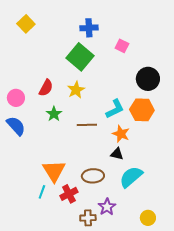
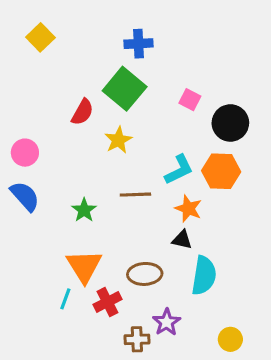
pink square: (122, 46) -> (190, 100), moved
red semicircle: (46, 88) -> (83, 112), moved
green star: (54, 114) -> (84, 210), moved
cyan semicircle: (131, 177) -> (204, 276), turned 140

